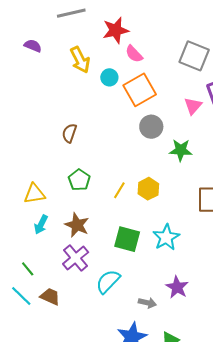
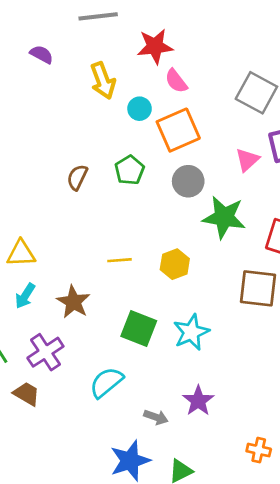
green star: (181, 150) -> (224, 217), size x1.4
green pentagon: (79, 180) -> (130, 170), moved
yellow line: (119, 190) -> (119, 260), moved, turned 48
purple cross: (76, 258) -> (45, 352), moved

